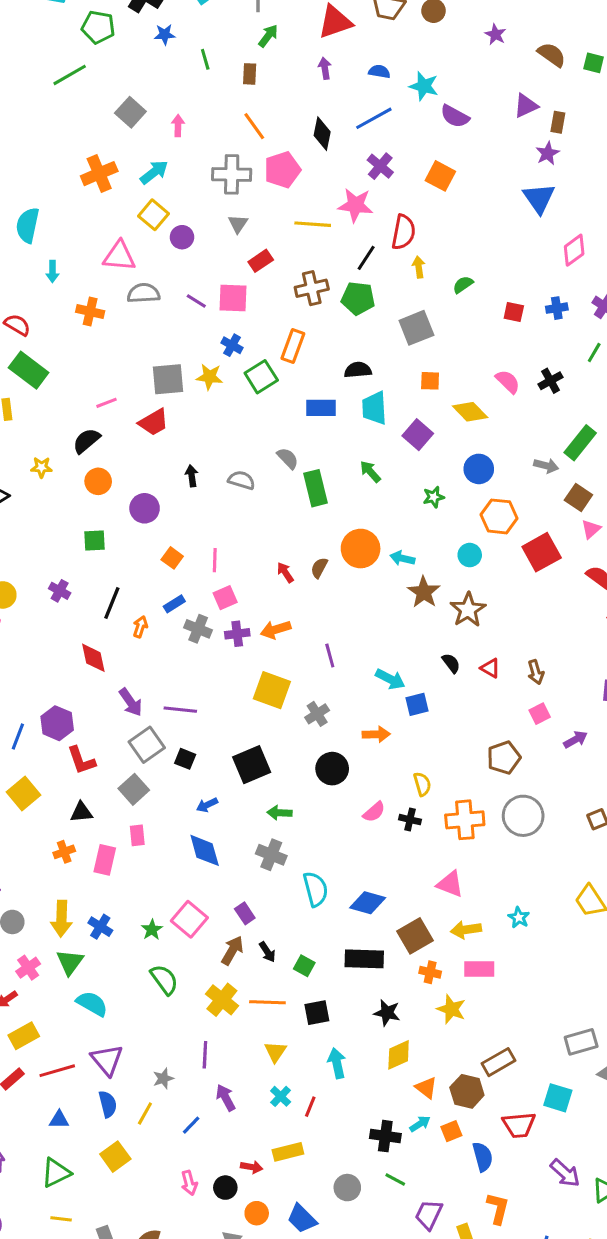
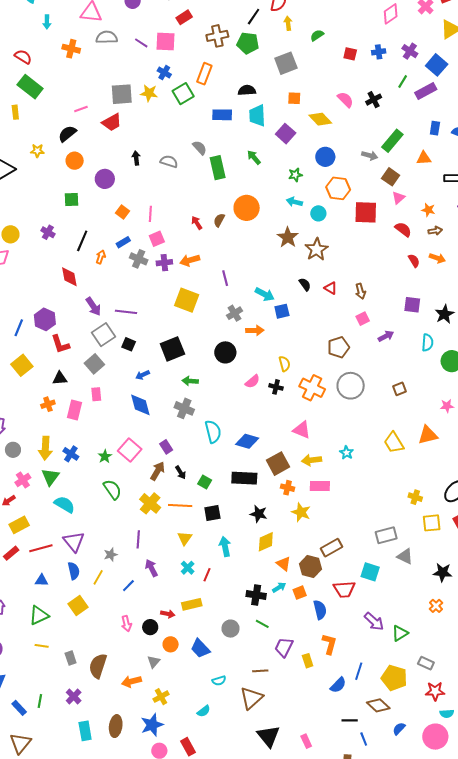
red square: (542, 552) -> (366, 212), turned 30
cyan arrow: (402, 558) -> (294, 202), moved
gray cross: (317, 714) -> (234, 313), moved
orange cross: (465, 820) -> (312, 388), turned 30

